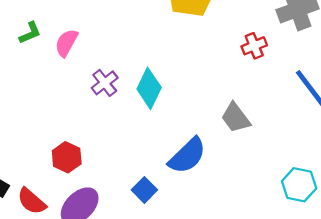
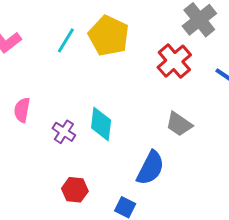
red cross: (254, 46) -> (174, 61), size x1.6
red hexagon: (67, 157) -> (75, 190), moved

